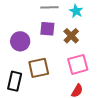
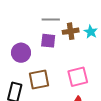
cyan star: (76, 11) -> (91, 32), moved
brown cross: (71, 36) -> (71, 31), moved, turned 35

